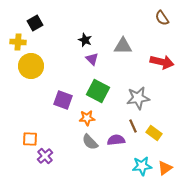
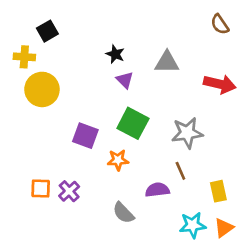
yellow rectangle: (154, 133) -> (218, 191), moved, turned 42
gray semicircle: (90, 142) -> (123, 213), moved
purple cross: (45, 156) -> (69, 191), moved

